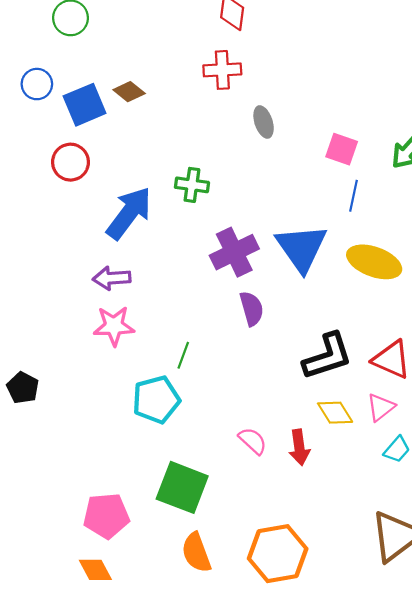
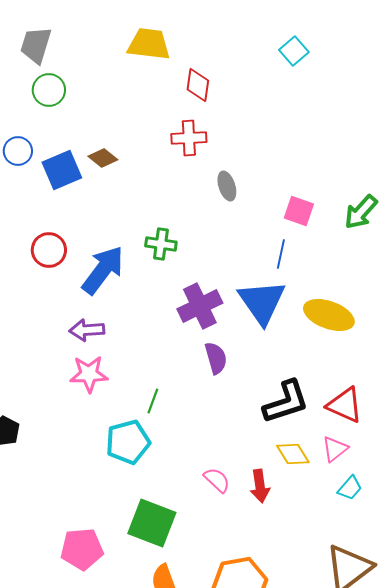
red circle: (70, 162) -> (49, 250), moved
blue line: (354, 196) -> (281, 254), moved

